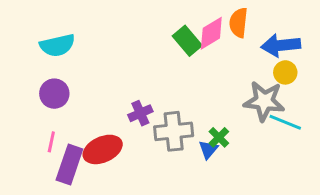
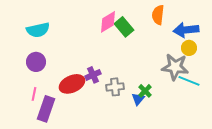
pink diamond: (211, 33) -> (108, 22), moved
gray cross: (174, 131) -> (115, 87), size x0.7
red ellipse: (103, 149) -> (72, 84), moved

